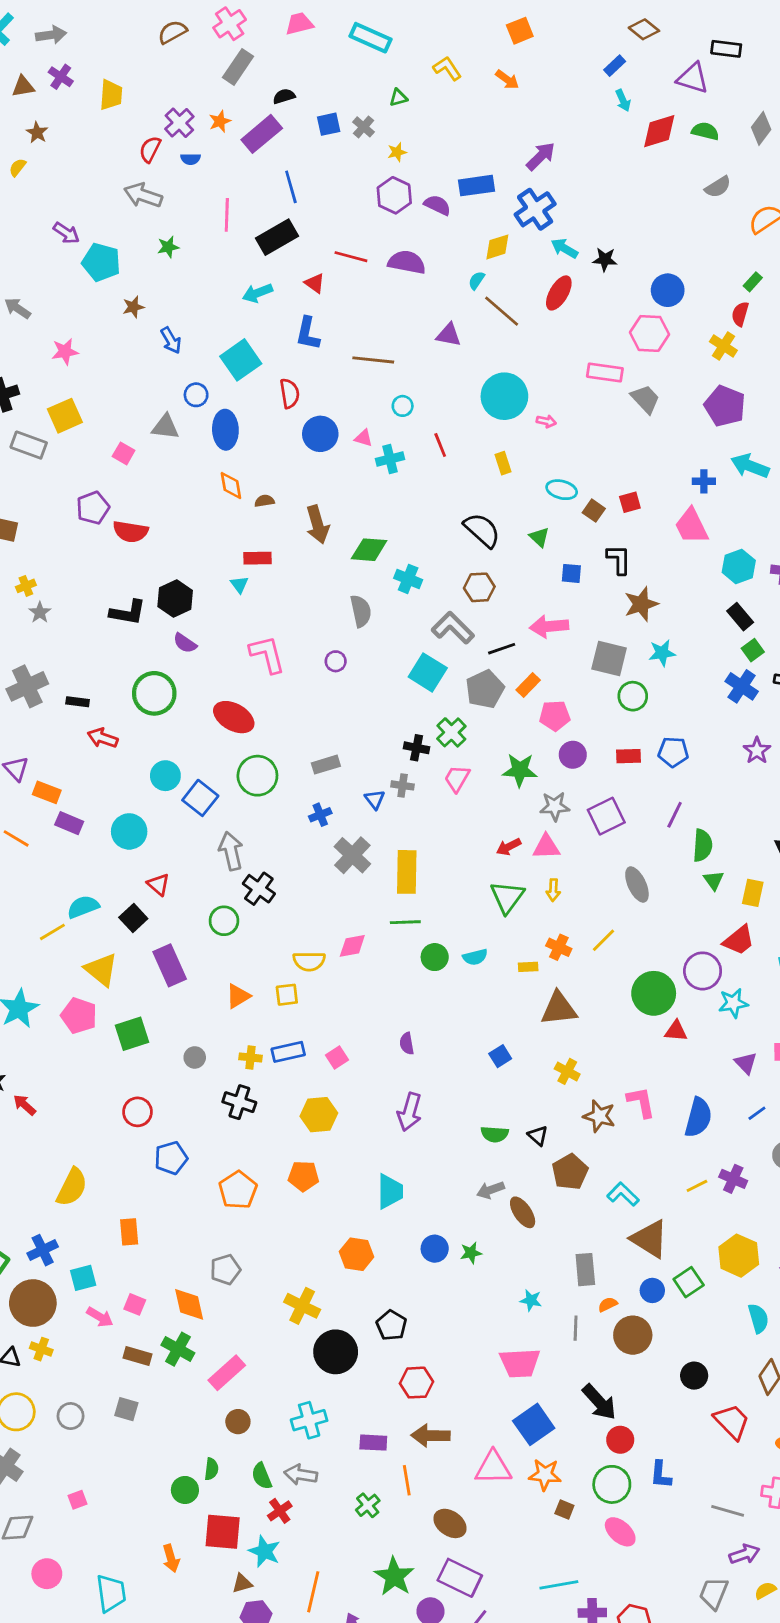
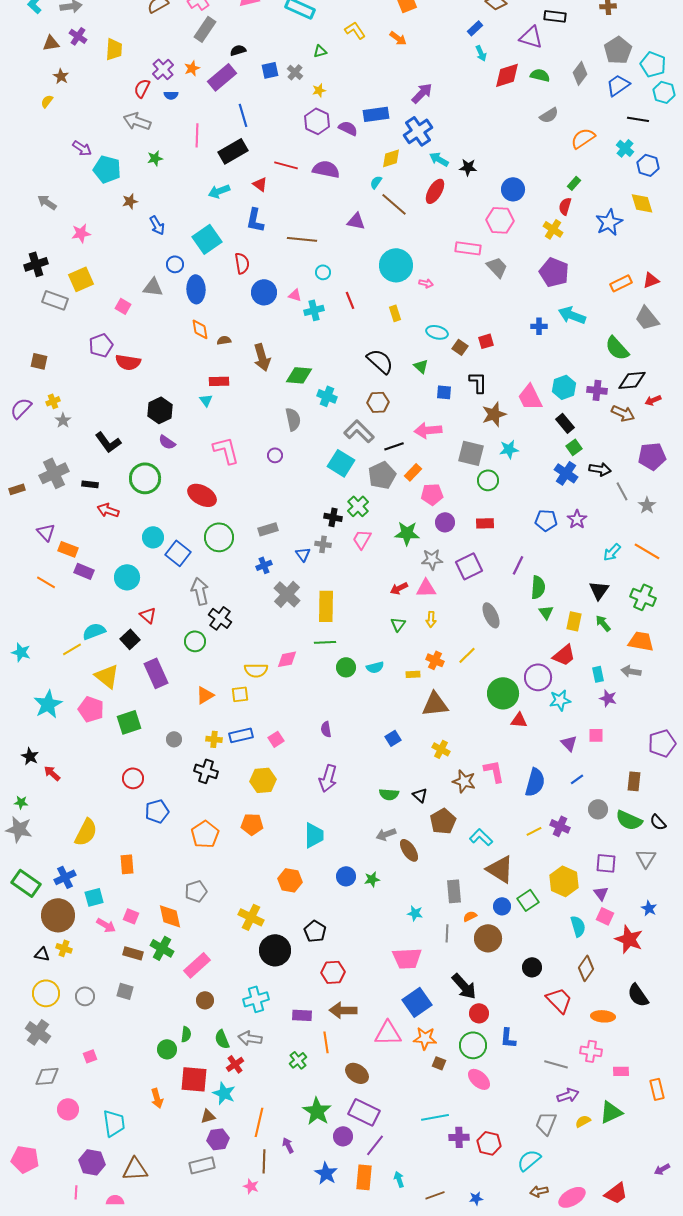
pink trapezoid: (691, 526) -> (530, 397), moved
black L-shape: (128, 612) -> (108, 442), moved, turned 44
blue pentagon: (673, 752) -> (546, 520), moved
green triangle: (507, 897) -> (398, 624), size x0.6

